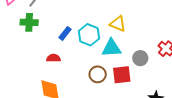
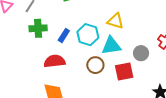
green cross: (29, 22) -> (38, 28), moved
red semicircle: (53, 58) -> (55, 61), size x1.5
brown circle: (98, 74) -> (95, 65), moved

